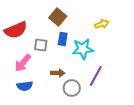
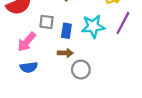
blue rectangle: (63, 39) -> (66, 31), moved
purple line: (96, 76) -> (123, 23), moved

